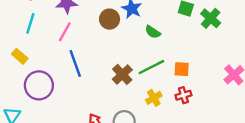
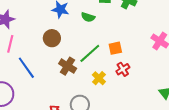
brown circle: (110, 19) -> (52, 38), moved
green semicircle: (153, 32) -> (88, 17), moved

